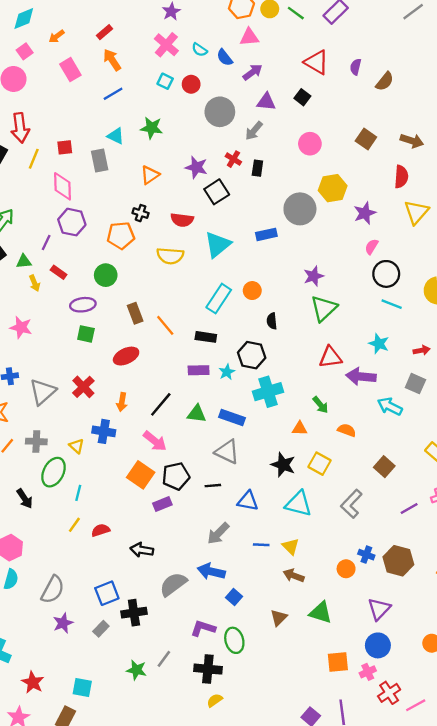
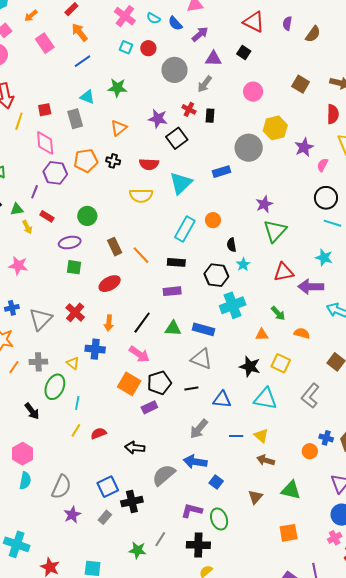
orange pentagon: (121, 235) -> (86, 161), moved
pink semicircle: (372, 247) -> (323, 165), moved
cyan star: (227, 372) -> (243, 264), moved
orange square: (338, 662) -> (289, 533), moved

